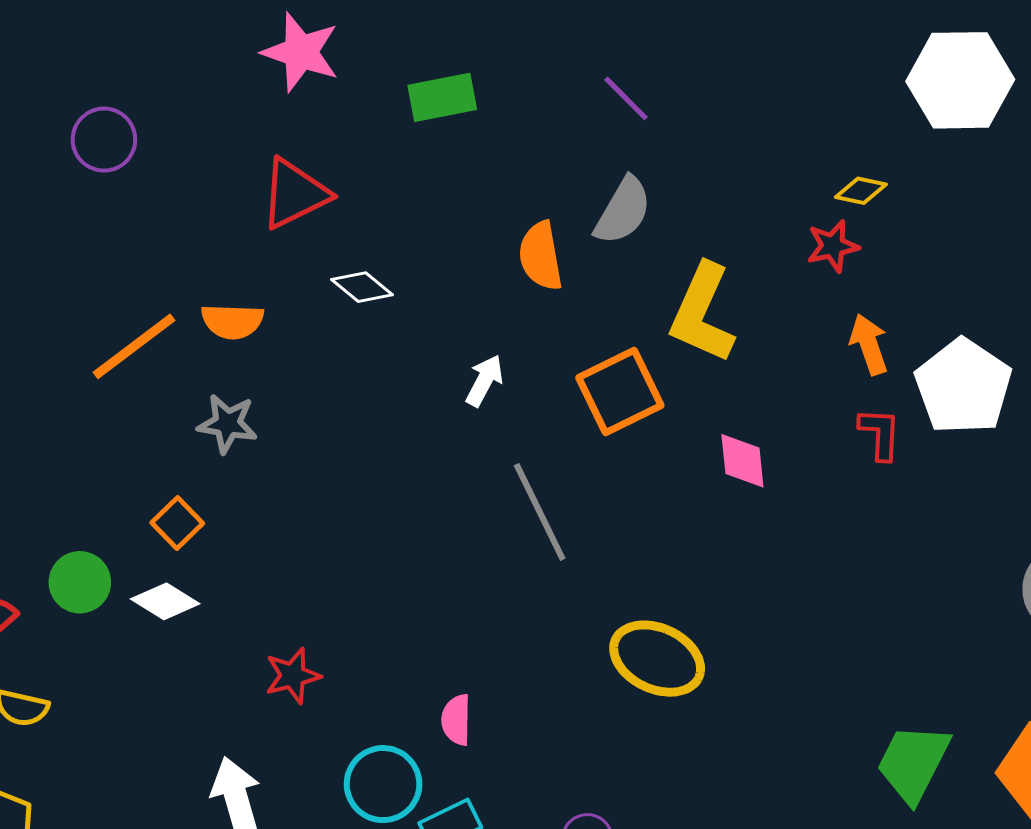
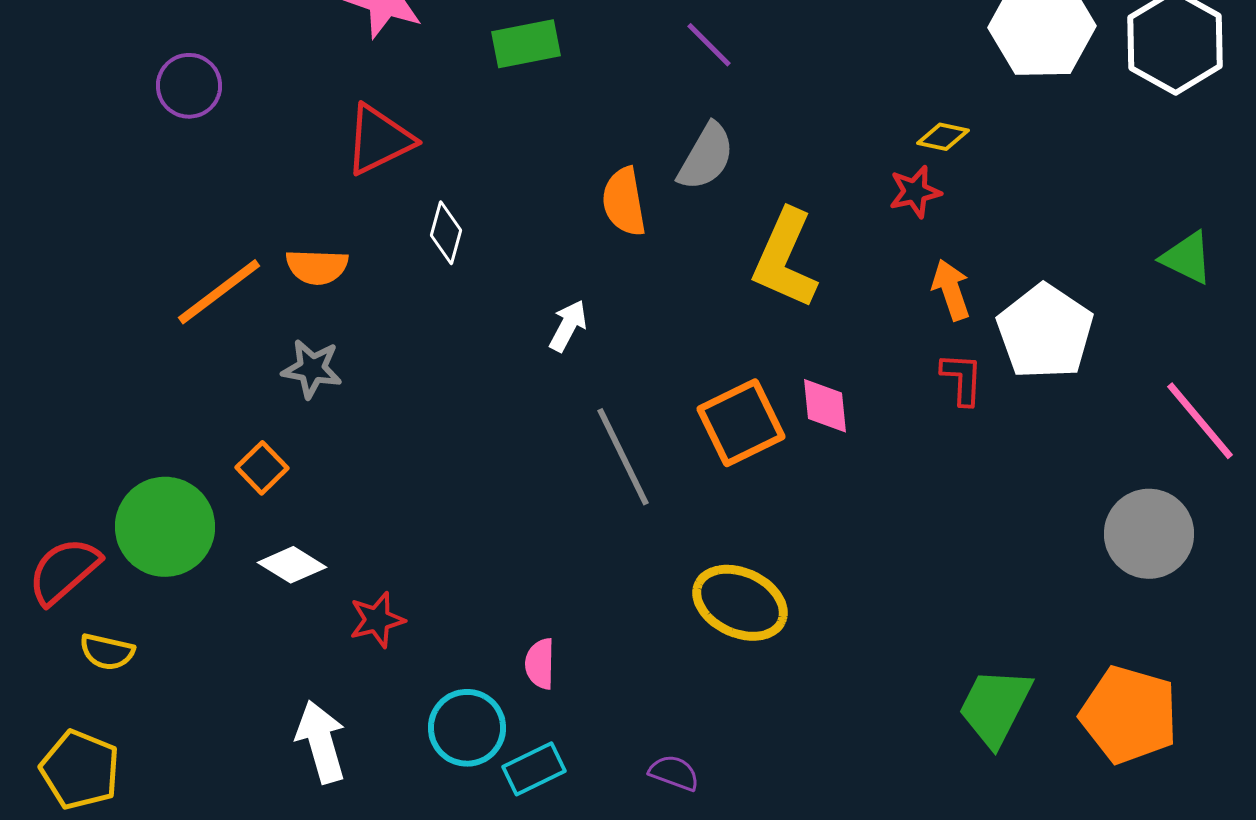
white diamond: (362, 287) -> (446, 233), turned 66
orange square: (620, 392) -> (741, 423), moved
green circle: (80, 582) -> (165, 527), size x1.6
white diamond: (165, 601) -> (292, 565), moved

